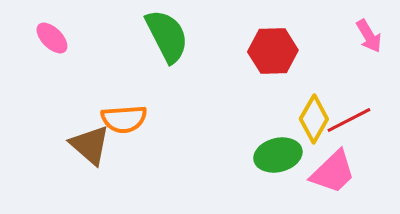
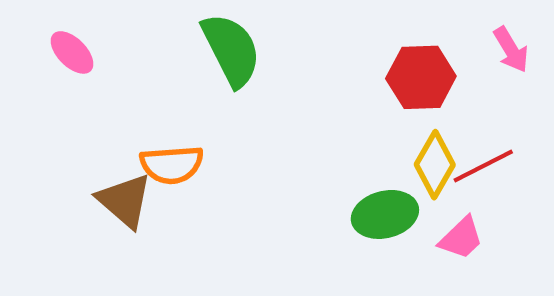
red hexagon: (273, 51) -> (421, 77), moved
pink trapezoid: (333, 172) -> (461, 238), size x0.7

